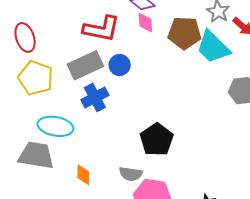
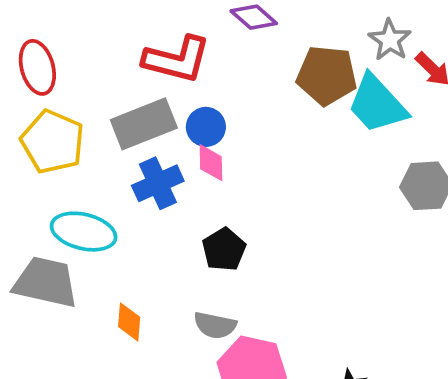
pink diamond: (145, 23) -> (211, 163), moved
black pentagon: (157, 140) -> (224, 250), moved, size x0.7

